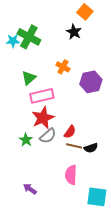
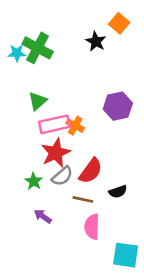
orange square: (85, 12) -> (119, 23), moved
orange cross: (63, 67) -> (75, 126), moved
red semicircle: (70, 132) -> (91, 171), size x1.5
brown line: (74, 146) -> (83, 199), moved
purple arrow: (30, 189) -> (43, 216), moved

